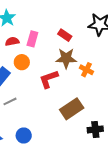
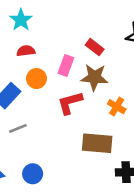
pink rectangle: (32, 39) -> (66, 65), moved
orange cross: (86, 70) -> (117, 107), moved
brown rectangle: (72, 109) -> (97, 143), turned 35

